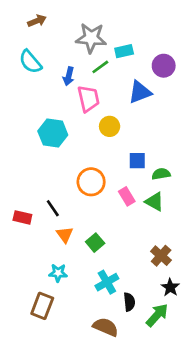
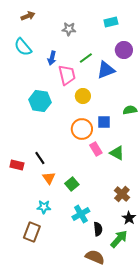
gray star: (91, 38) -> (69, 29), size x0.6
cyan rectangle: (124, 51) -> (111, 22), moved
green line: (100, 67) -> (86, 58), moved
green semicircle: (161, 174) -> (130, 110), moved
orange circle: (91, 182) -> (82, 129), moved
brown semicircle: (106, 327) -> (95, 257), moved

